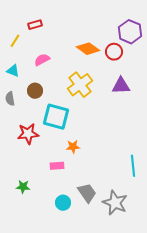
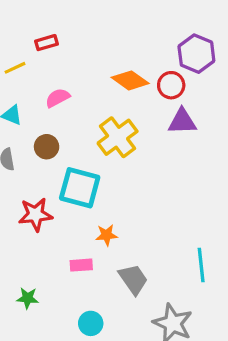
yellow line: (15, 41) -> (15, 68), turned 32
purple triangle: (121, 86) -> (182, 121), moved
gray trapezoid: (87, 193) -> (133, 279), moved

